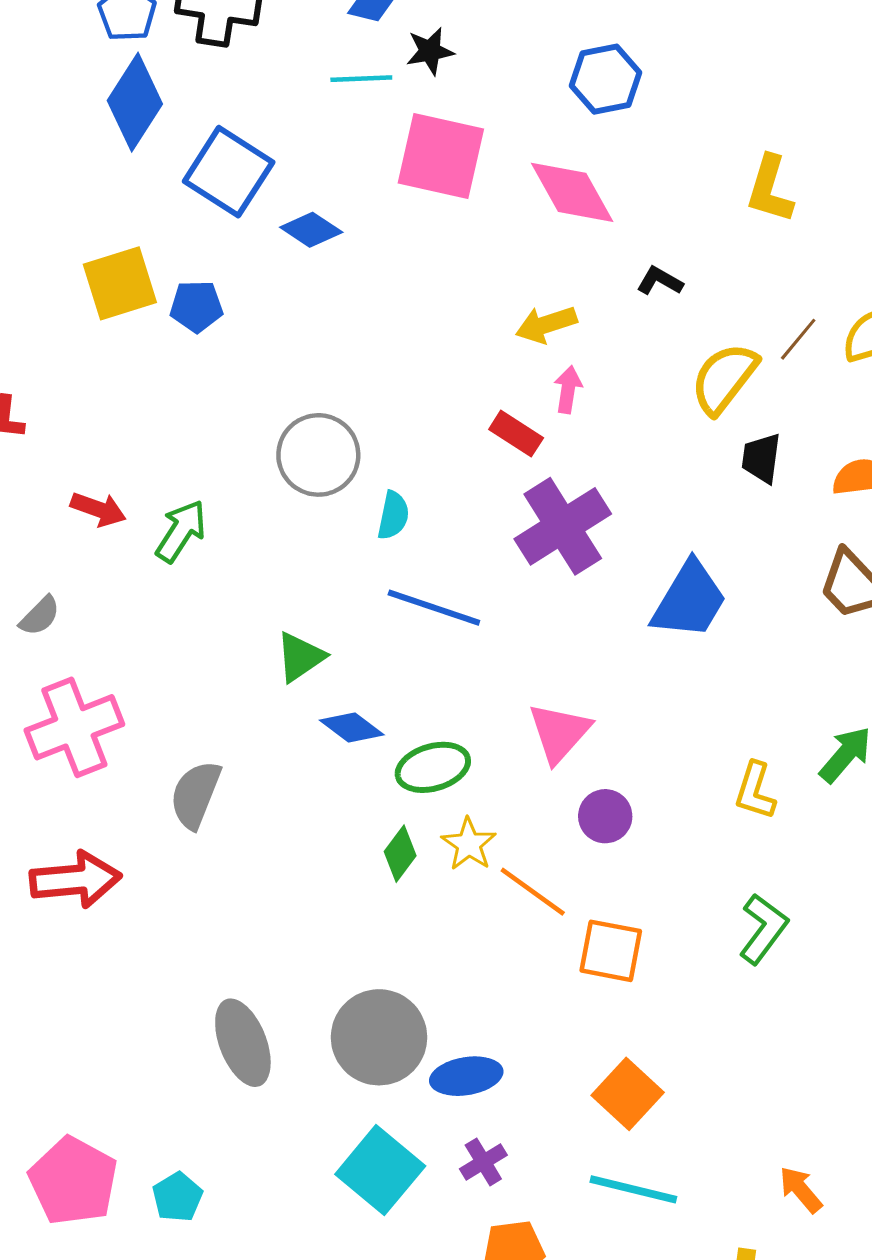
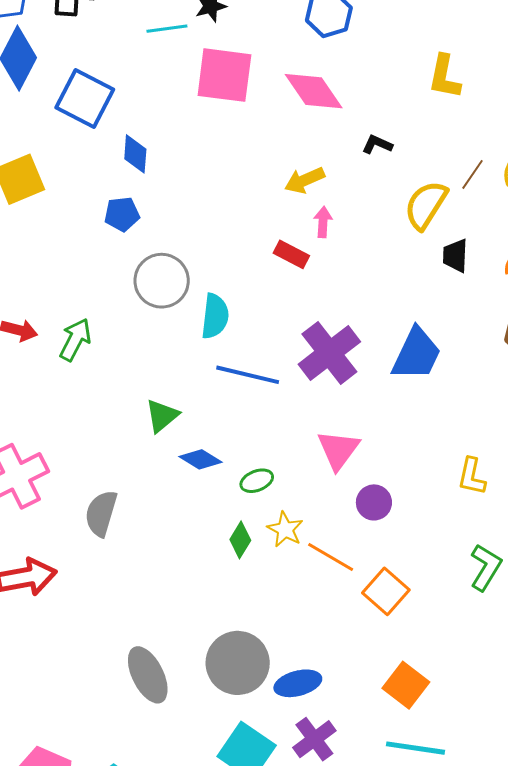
blue diamond: (311, 230) -> (135, 154), moved, turned 66
blue pentagon: (196, 306) -> (122, 214), moved
cyan semicircle: (393, 515) -> (215, 316), size x1.4
purple cross: (563, 526) -> (329, 353), moved
green ellipse: (433, 767) -> (257, 481), size x0.7
orange square: (611, 951) -> (386, 591), turned 36
purple cross: (483, 1162) -> (314, 739), size x1.4

